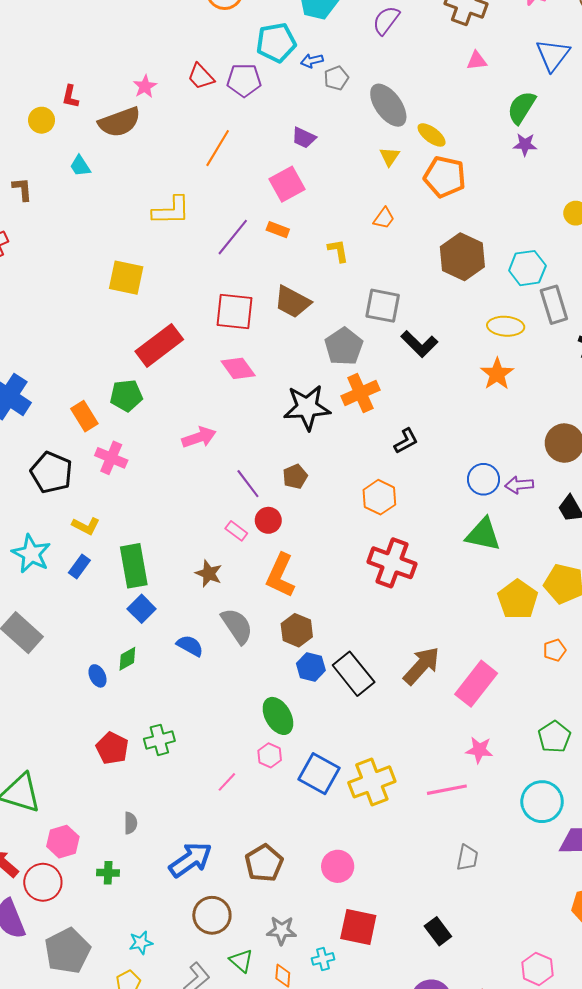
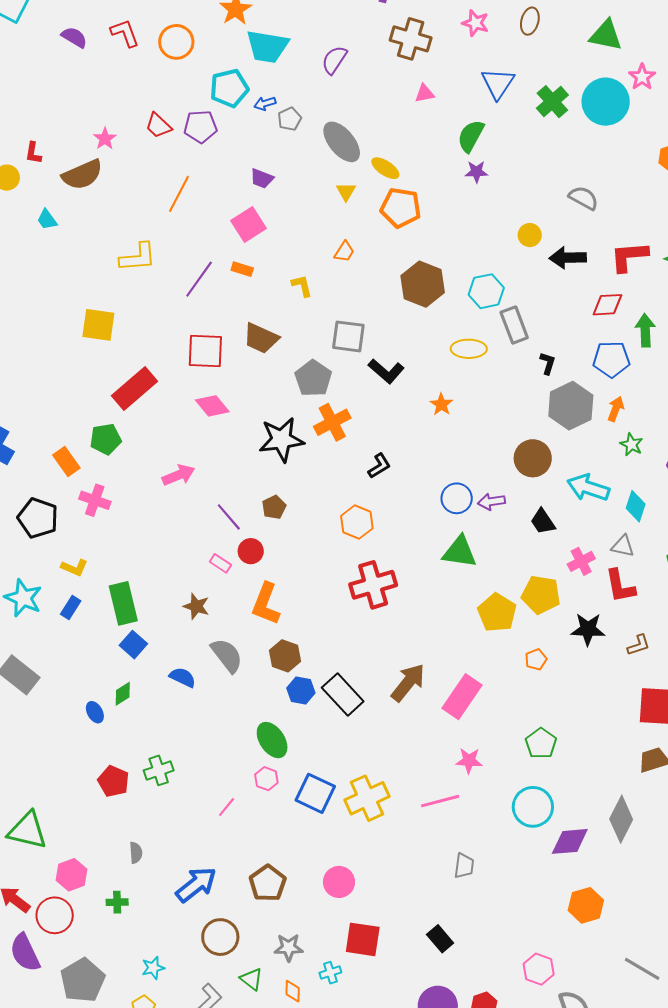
orange star: (497, 374) -> (441, 404), moved, size x0.7
red cross: (392, 563) -> (373, 585), turned -33

